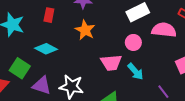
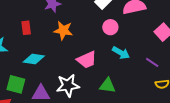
pink trapezoid: (111, 63) -> (87, 60), moved

